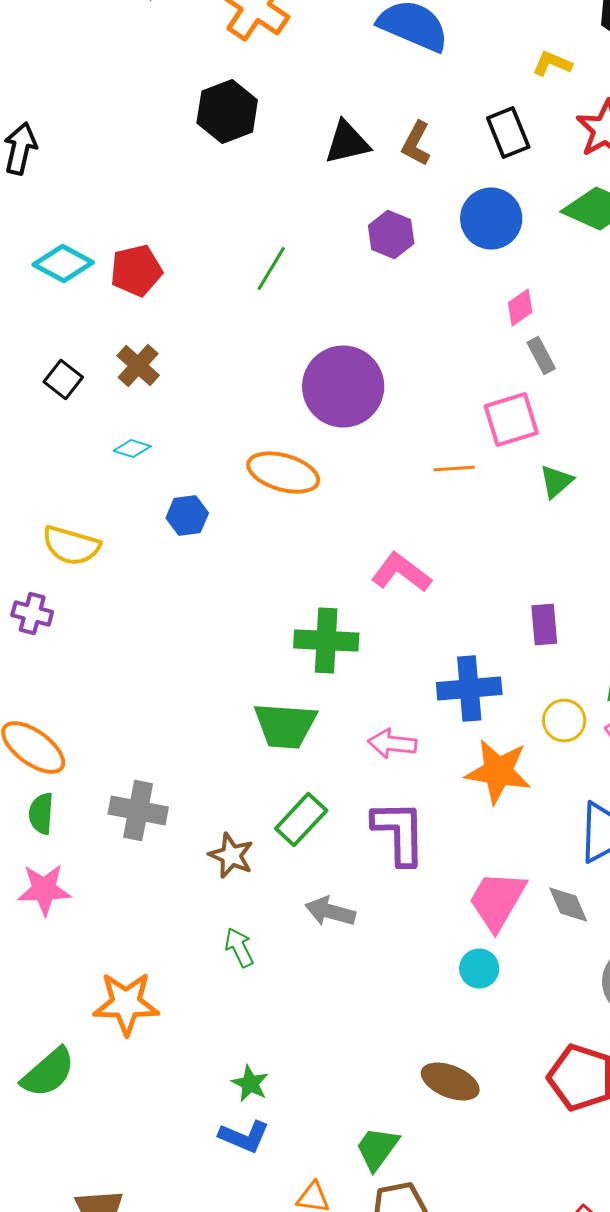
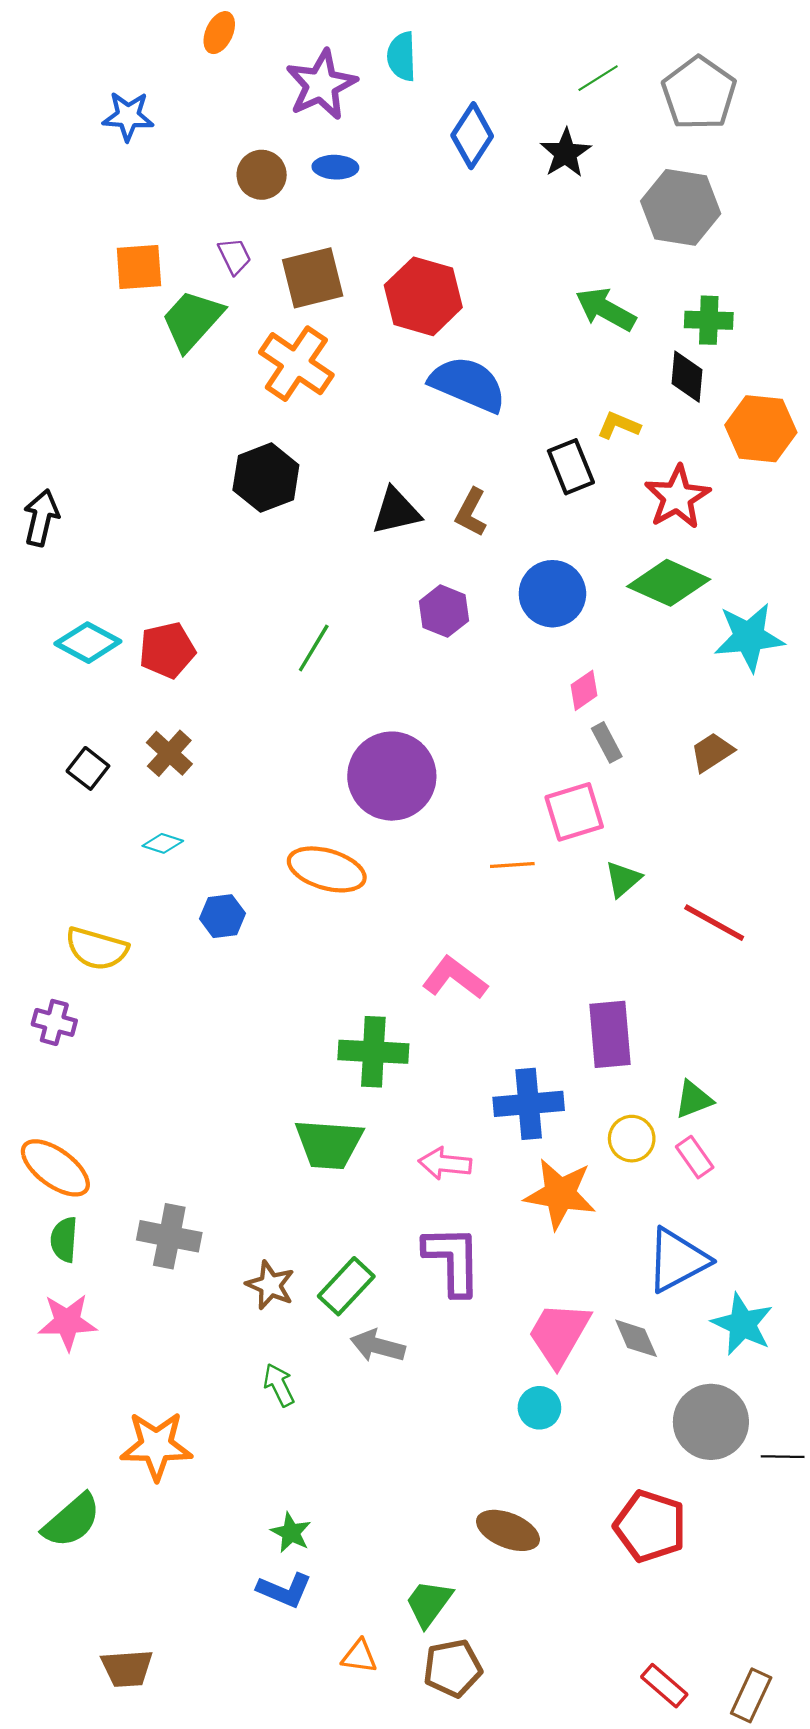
black rectangle: (508, 132) -> (571, 467), moved
purple rectangle: (544, 624) -> (610, 1034), size x1.5
green rectangle: (301, 820) -> (346, 1286), moved

